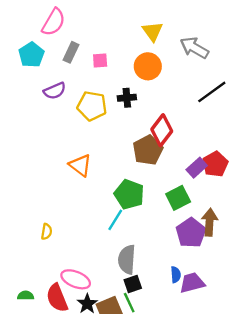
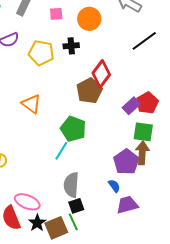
pink square: (100, 61) -> (56, 14), moved
green square: (178, 198) -> (143, 132), moved, turned 35
blue semicircle: (176, 275) -> (114, 186), moved, turned -32

